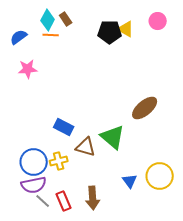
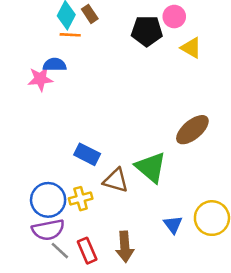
pink circle: (158, 21) -> (174, 17), moved
yellow triangle: (126, 29) -> (191, 48), moved
blue semicircle: (19, 37) -> (55, 65), moved, turned 36

